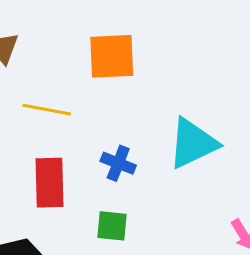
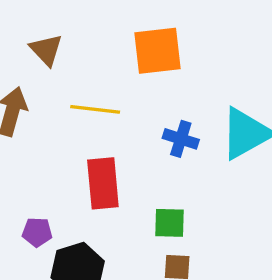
blue cross: (118, 163) -> (181, 139), moved

